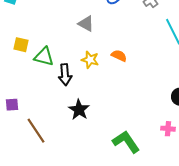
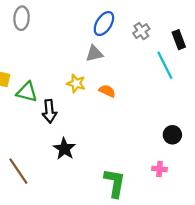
gray triangle: (86, 24) -> (94, 53), moved, turned -42
yellow star: (90, 60) -> (76, 83), moved
green L-shape: (126, 142) -> (115, 183), turned 44

